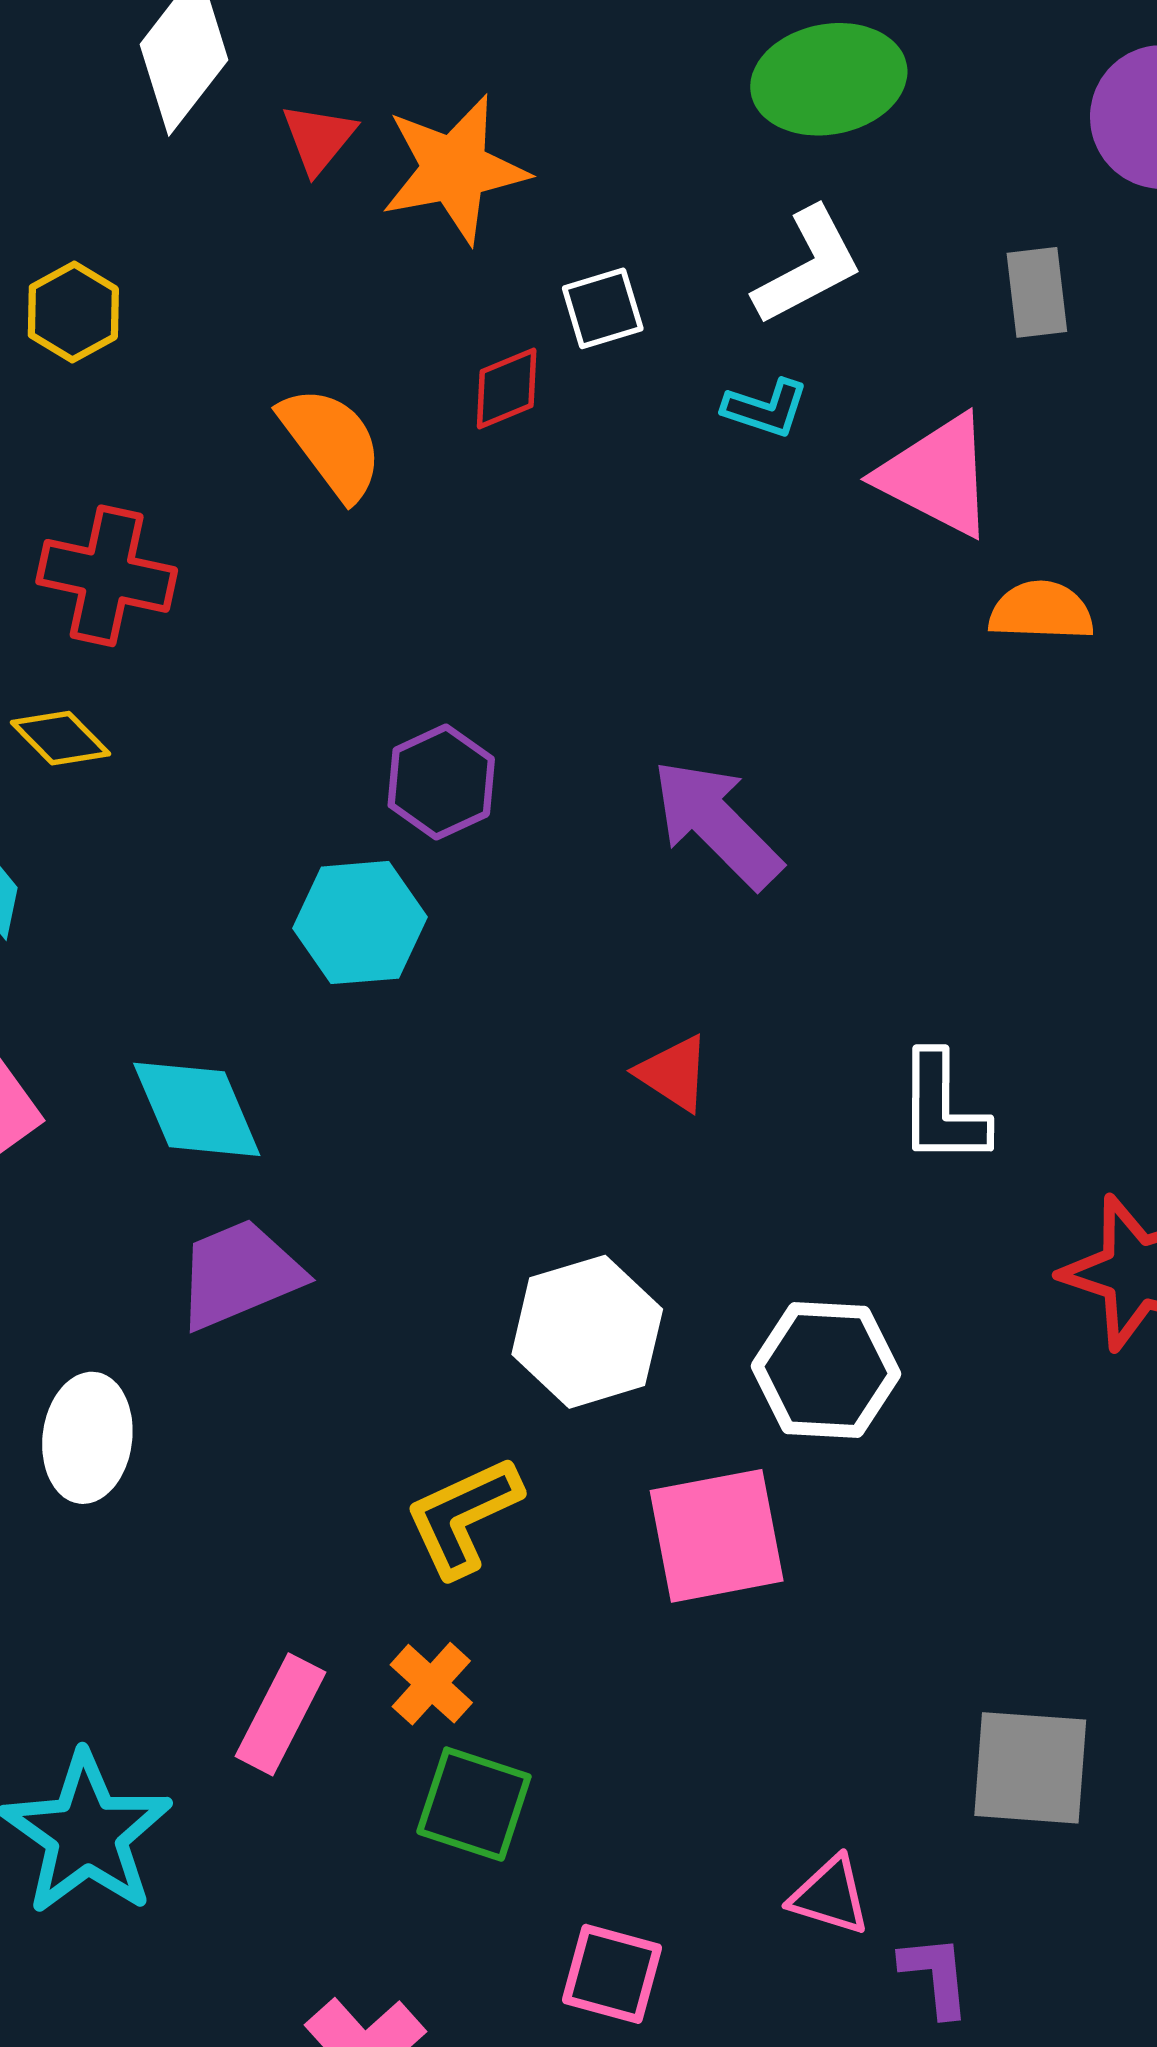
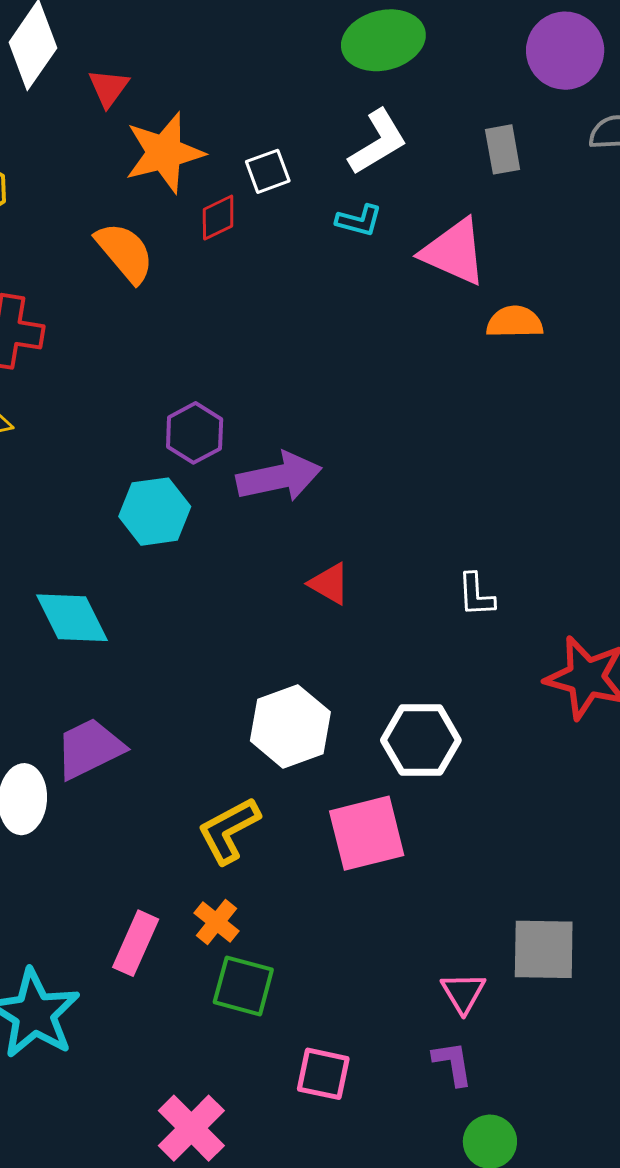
orange star: (454, 169) -> (164, 153), moved
purple arrow: (717, 824) -> (279, 477), moved, turned 126
white L-shape: (942, 1109) -> (476, 595), size x0.7
purple trapezoid: (239, 1274) -> (89, 748), moved
pink triangle: (830, 1896) -> (463, 993), moved, turned 45
purple L-shape: (936, 1976) -> (453, 1063), moved

